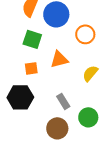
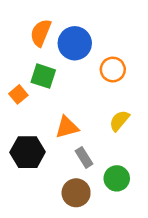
orange triangle: (59, 59) -> (67, 127), moved
orange square: (31, 68) -> (18, 94), moved, turned -32

